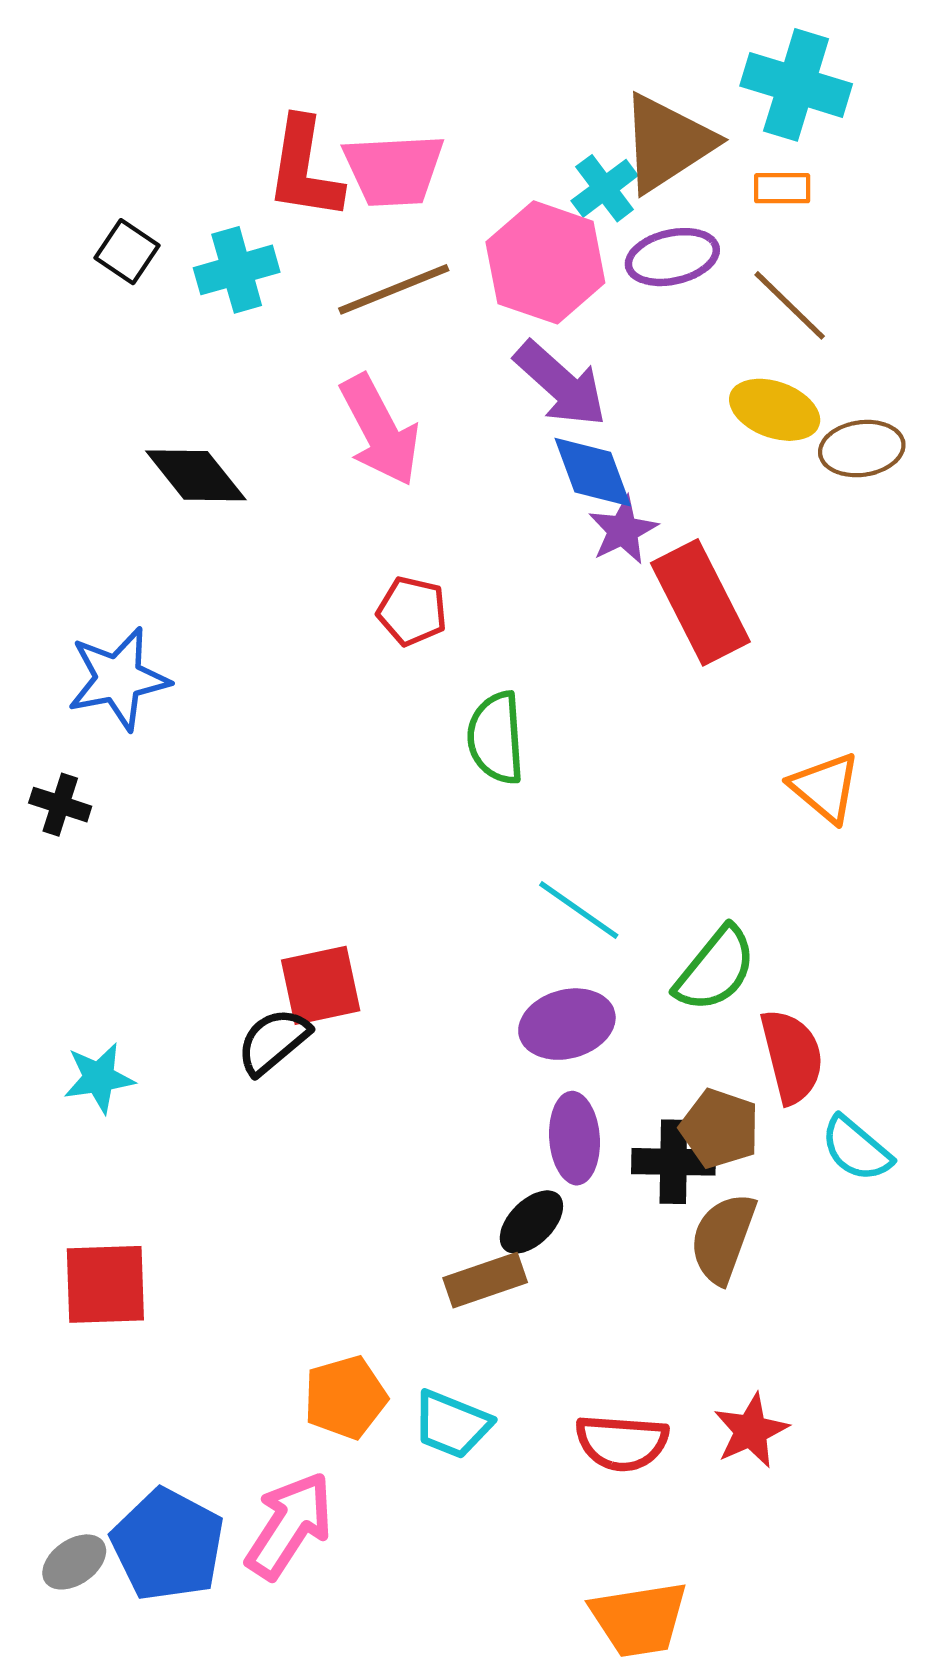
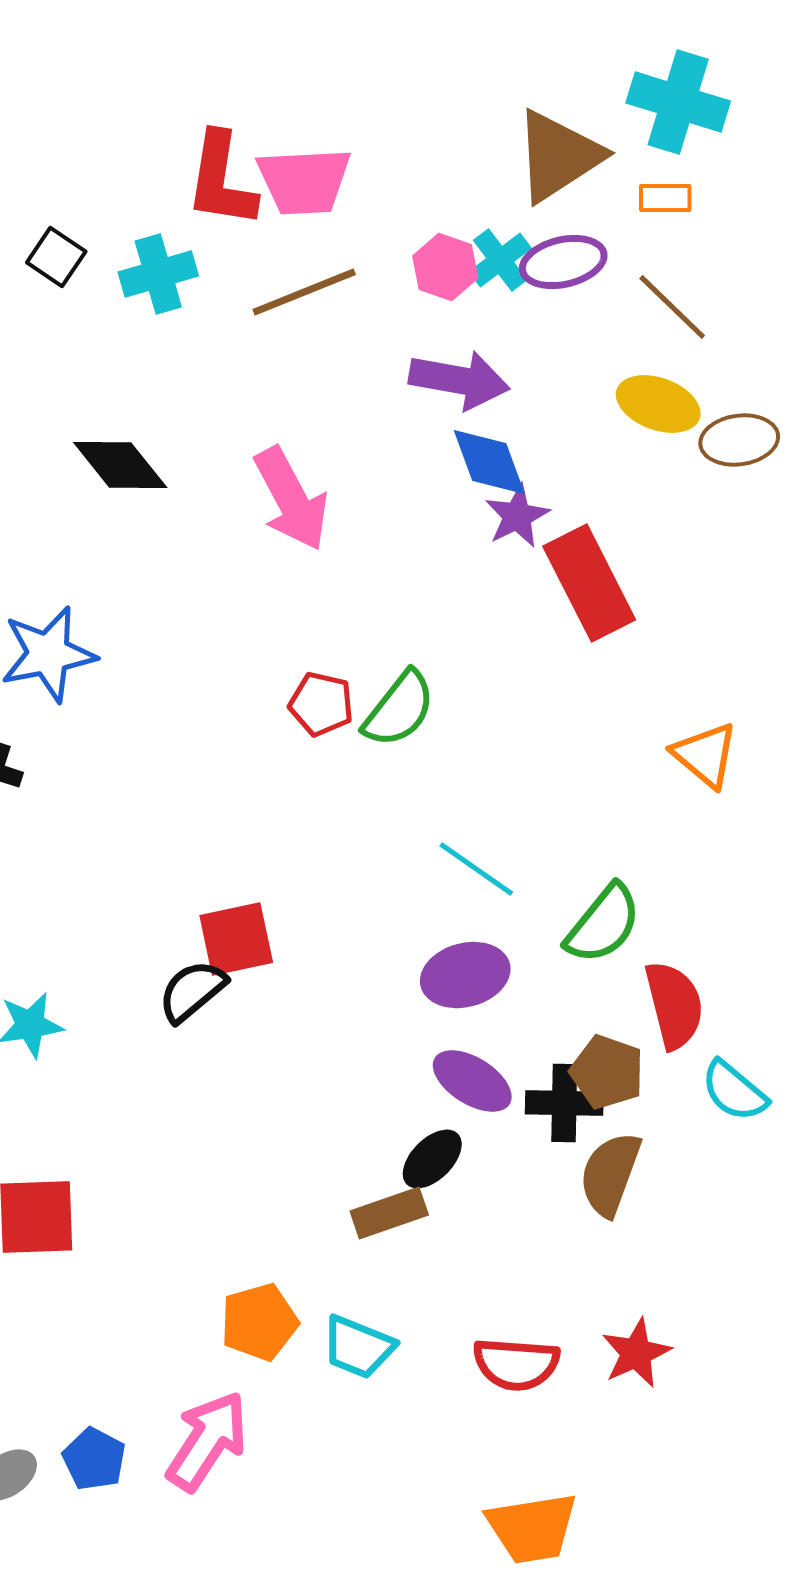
cyan cross: (605, 188) -> (500, 260), moved
pink hexagon: (545, 262) -> (445, 267), size x0.6
purple arrow: (560, 384) -> (459, 380), turned -32
pink arrow: (380, 430) -> (291, 499), moved
red pentagon: (412, 611) -> (321, 704), moved
green semicircle: (496, 738) -> (399, 709), turned -138
purple ellipse: (574, 1138) -> (472, 1081), turned -54
blue pentagon: (168, 1545) -> (94, 1459), size x0.6

